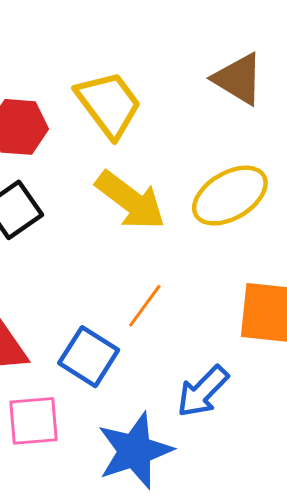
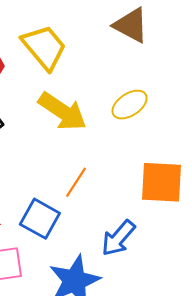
yellow ellipse: (230, 196) -> (130, 105), size x0.7

